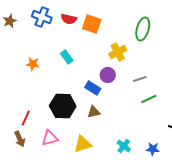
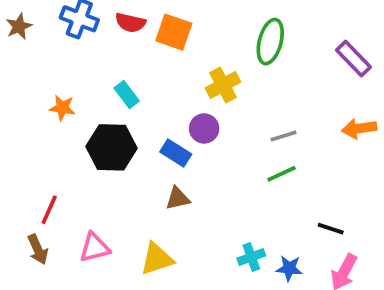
gray line: (140, 79) -> (283, 136), moved
black hexagon: (63, 106) -> (111, 147), moved
cyan cross: (124, 146) -> (251, 257), moved, turned 32

